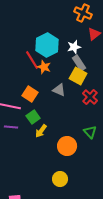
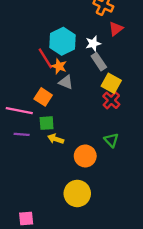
yellow square: (78, 76) -> (111, 83), moved
gray triangle: (59, 90) -> (66, 82), moved
green square: (33, 117) -> (47, 123), turned 32
yellow arrow: (41, 131) -> (56, 139), turned 72
yellow circle: (60, 179) -> (77, 193), size x1.5

